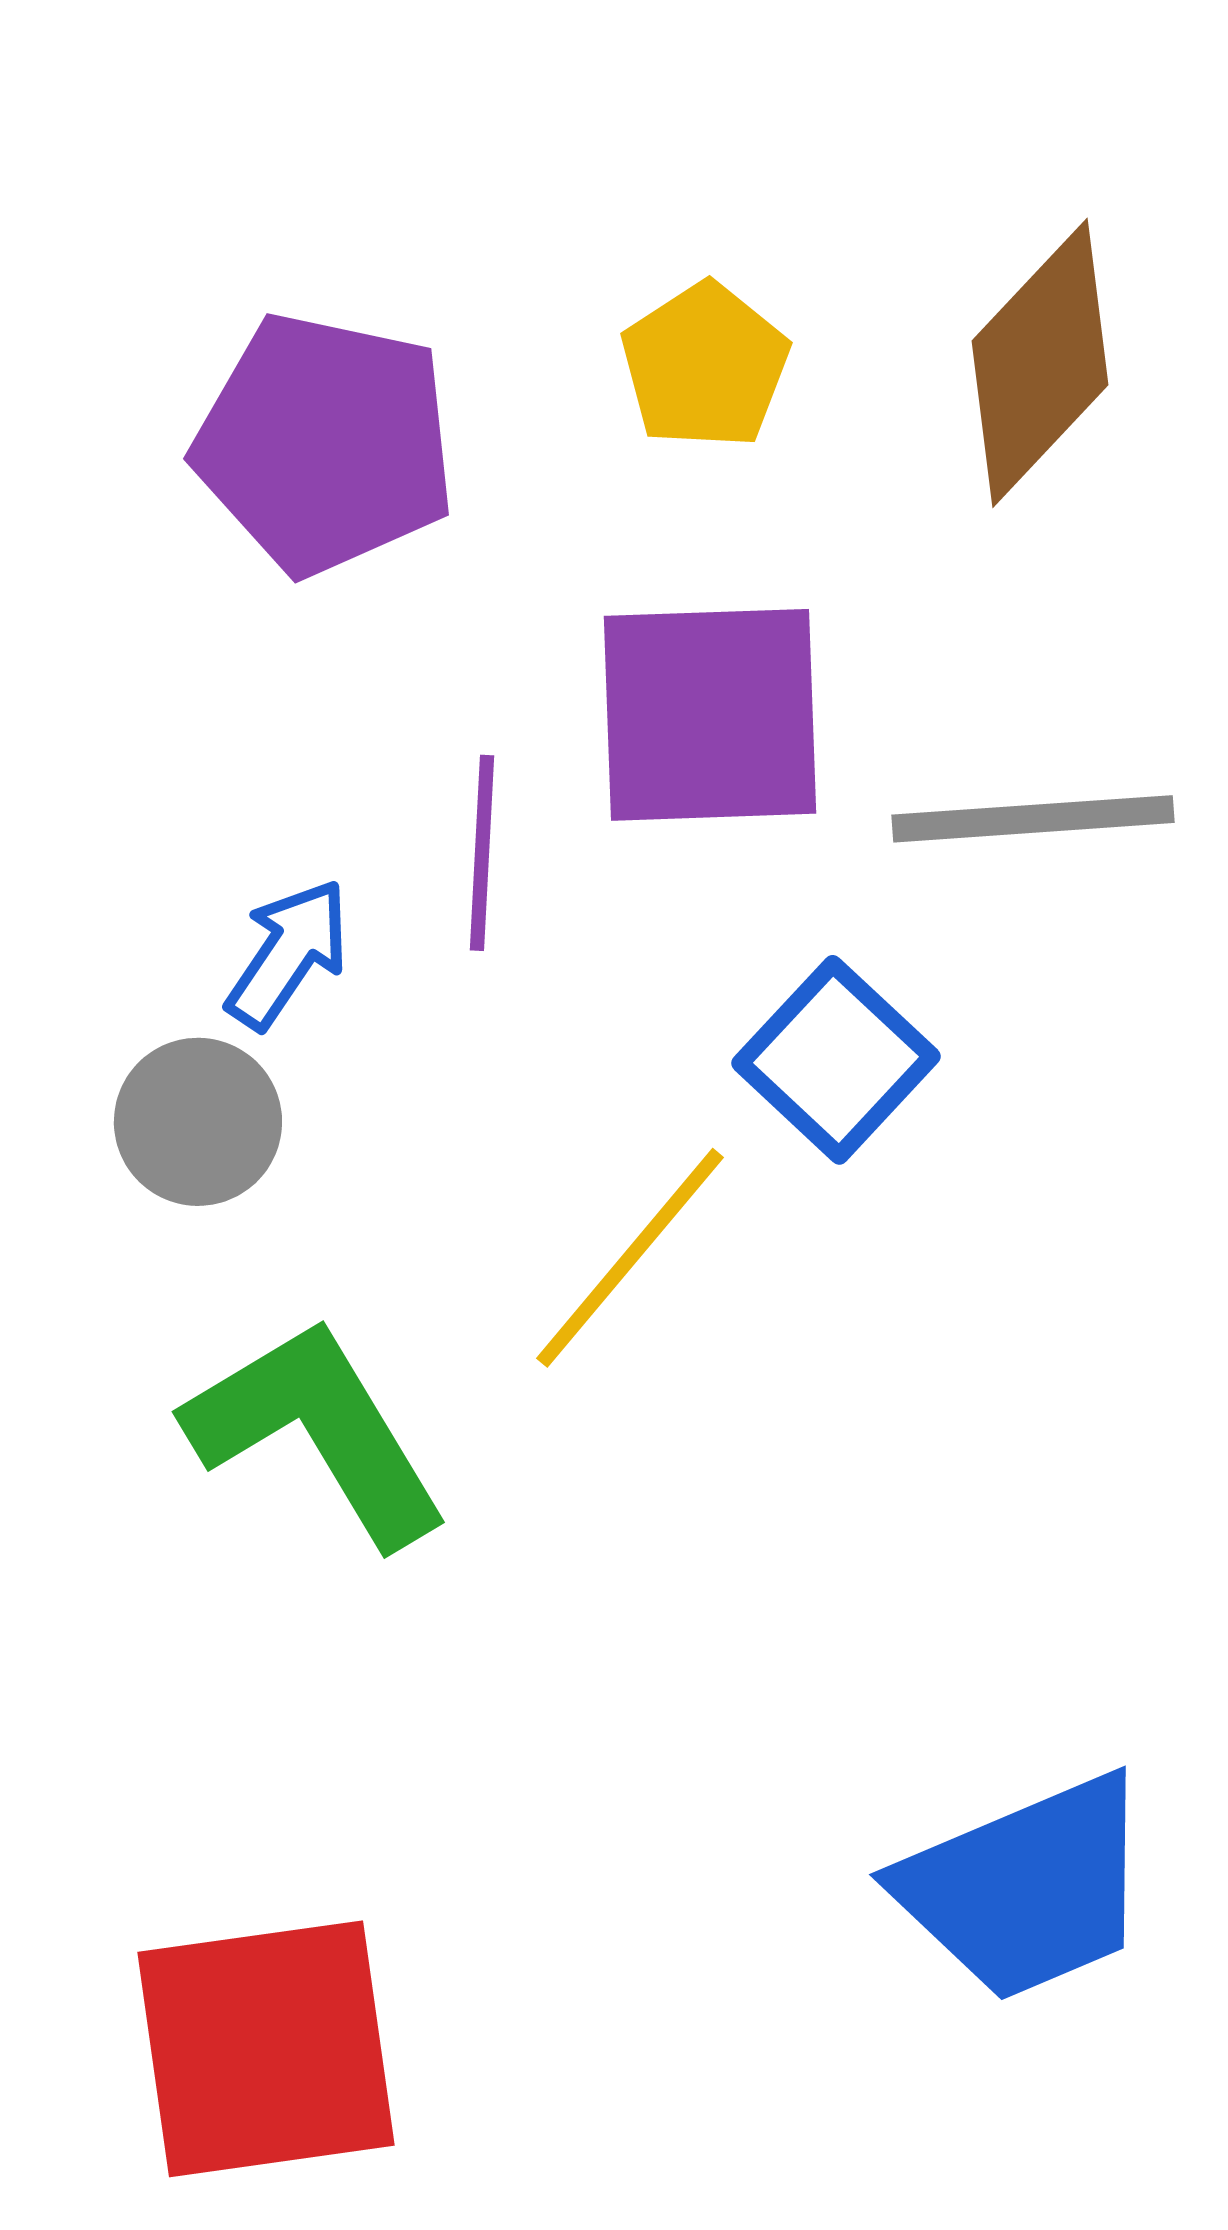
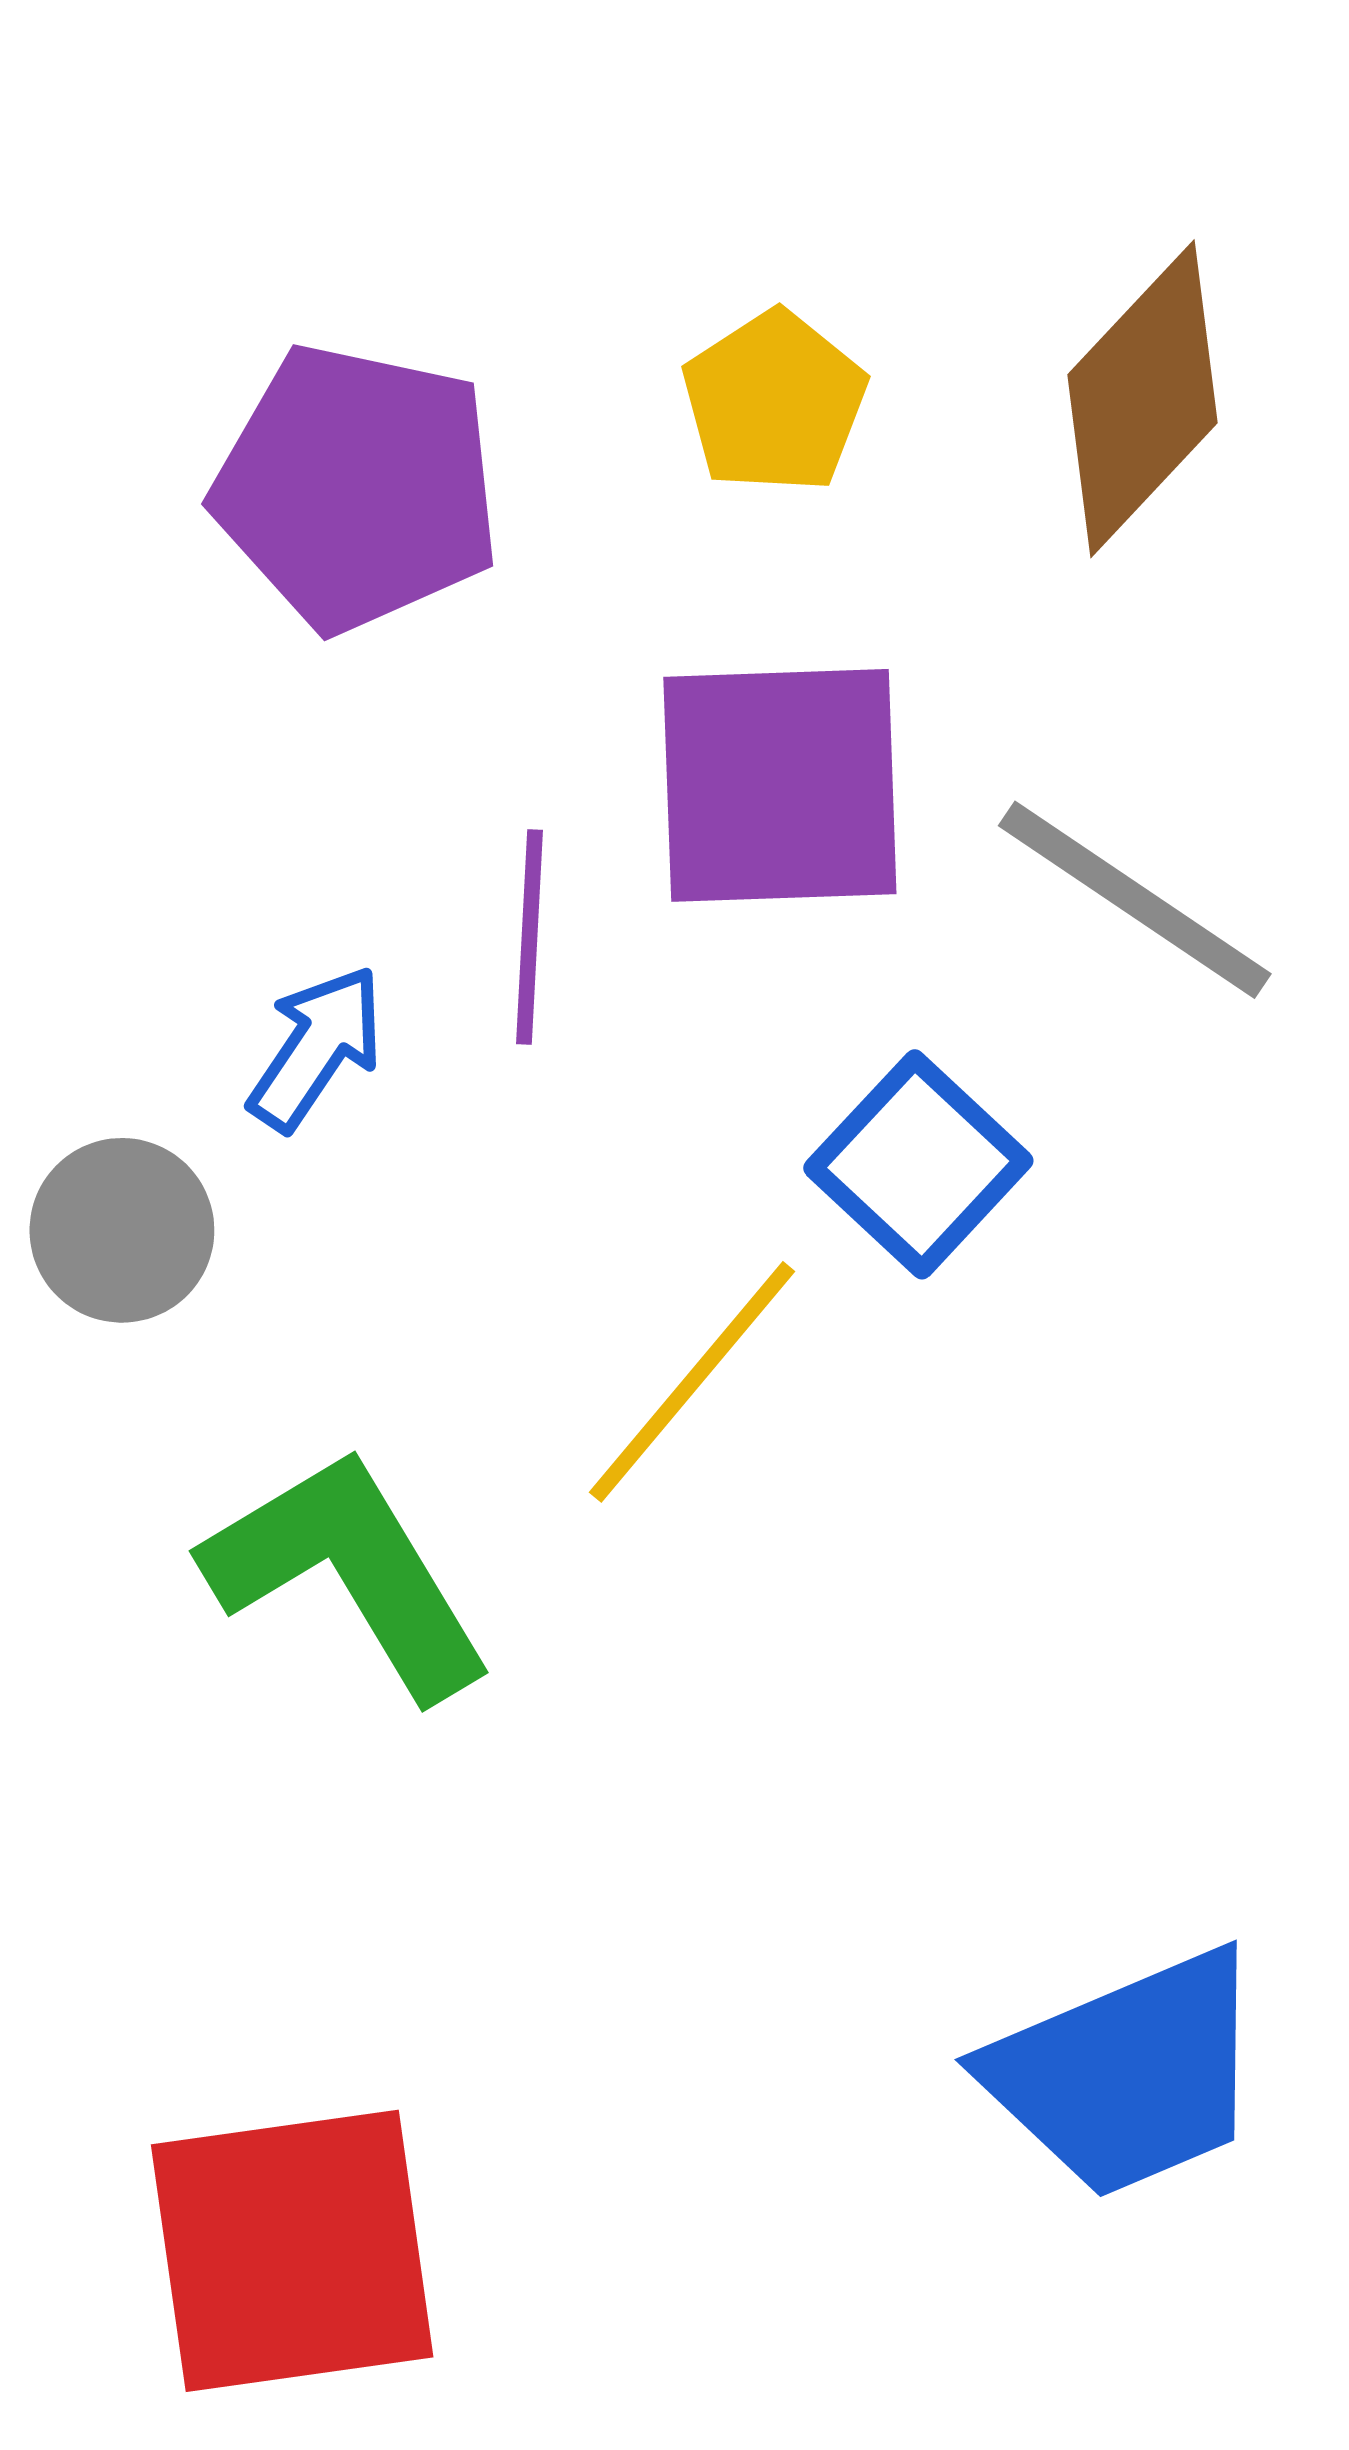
gray line: (1033, 819) -> (1135, 900), turned 38
gray circle: (198, 1122) -> (122, 1230), moved

